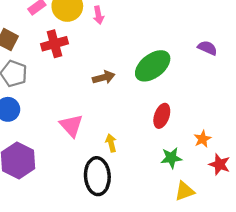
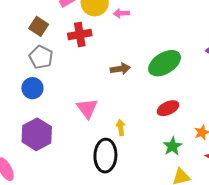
pink arrow: (98, 15) -> (121, 13), turned 91
red ellipse: (162, 116) -> (168, 108), turned 40
green star: (171, 158) -> (172, 146), turned -30

